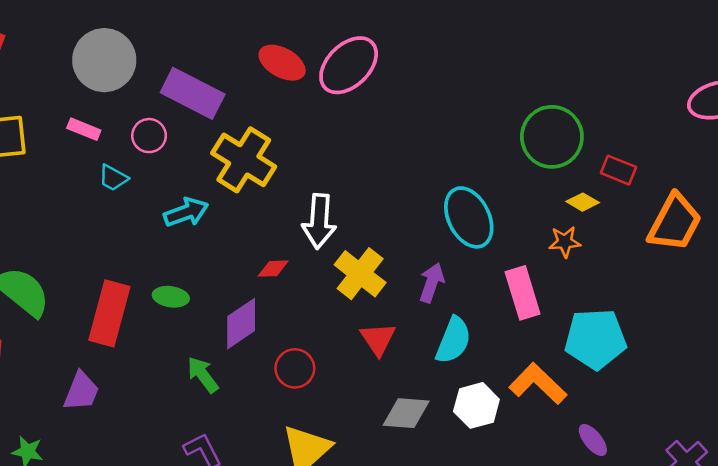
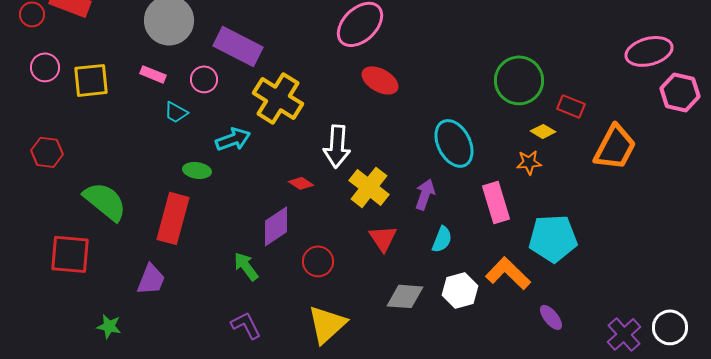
red ellipse: (282, 63) -> (380, 80), moved
red diamond: (273, 269) -> (301, 183), turned 35
green ellipse: (171, 297) -> (197, 170), moved
cyan semicircle: (453, 340) -> (442, 239), size x0.7

